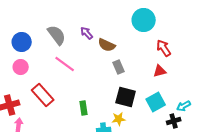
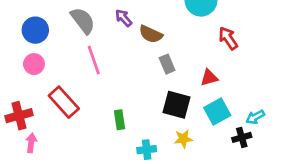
pink line: (65, 64) -> (94, 60), turned 35
red triangle: (160, 71) -> (209, 78), moved
yellow star: (119, 119) -> (183, 139), moved

